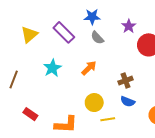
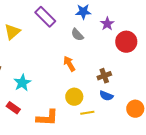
blue star: (92, 17) -> (83, 12), moved
purple rectangle: (64, 32) -> (45, 17), moved
cyan star: (52, 68) -> (22, 83), moved
orange arrow: (89, 68) -> (69, 64), turned -77

